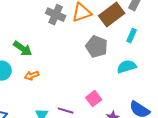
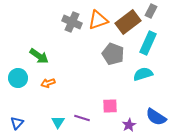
cyan rectangle: (132, 36) -> (148, 43), size x1.6
pink square: (94, 99) -> (110, 106), turned 35

